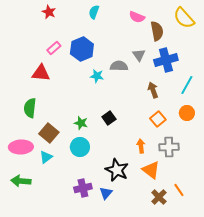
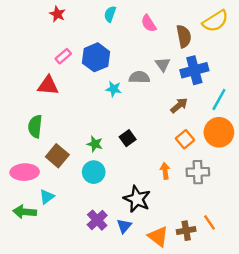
pink semicircle: (137, 17) -> (149, 23), moved, turned 35
yellow semicircle: (184, 18) -> (215, 21), turned -80
brown arrow: (153, 90) -> (179, 105), turned 70
orange circle: (187, 113) -> (219, 132), size x1.6
cyan triangle: (46, 157) -> (47, 197), moved
orange triangle: (151, 170) -> (158, 236), moved
purple cross: (83, 188) -> (97, 220), turned -30
brown cross: (159, 197) -> (186, 231), turned 35

